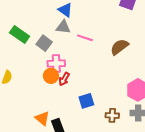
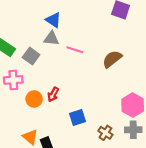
pink cross: (56, 63) -> (13, 80), moved
orange circle: (51, 76) -> (34, 99), moved
brown cross: (112, 115) -> (105, 133), turned 32

